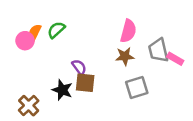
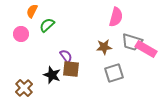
pink semicircle: (128, 31) -> (116, 17), moved
orange semicircle: (35, 32) -> (32, 11), moved
gray trapezoid: (158, 50) -> (132, 42), turned -60
pink rectangle: (175, 59) -> (146, 49), size x1.5

